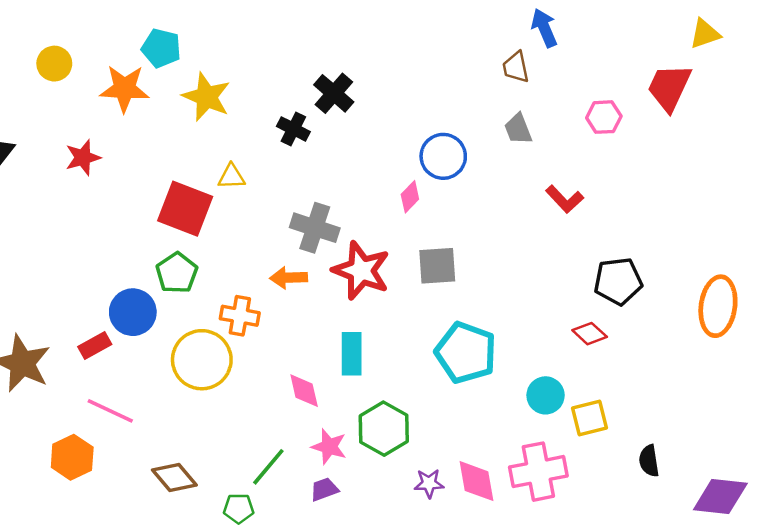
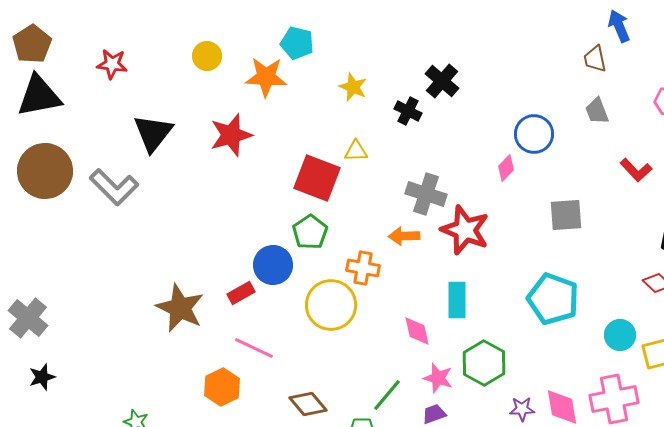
yellow star: (207, 97) -> (353, 87), moved, size x0.7
red star: (83, 158) -> (231, 135), size x1.4
gray square: (437, 266) -> (566, 215), moved

